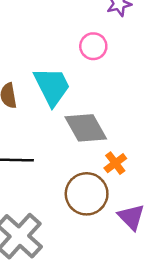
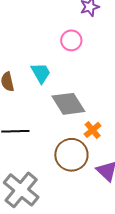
cyan trapezoid: (52, 86) -> (41, 73), size x0.7

